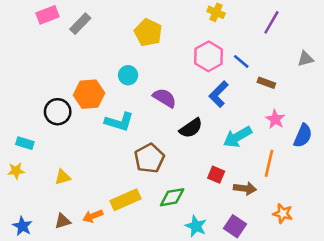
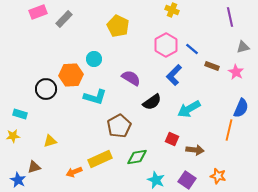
purple line: (271, 22) -> (230, 17), moved, turned -42
cyan circle: (128, 75) -> (94, 59), moved
pink star: (275, 119) -> (236, 72), moved
orange line: (269, 163) -> (229, 130), moved
orange star: (283, 214) -> (218, 176), moved
brown triangle: (63, 221) -> (34, 167), moved

